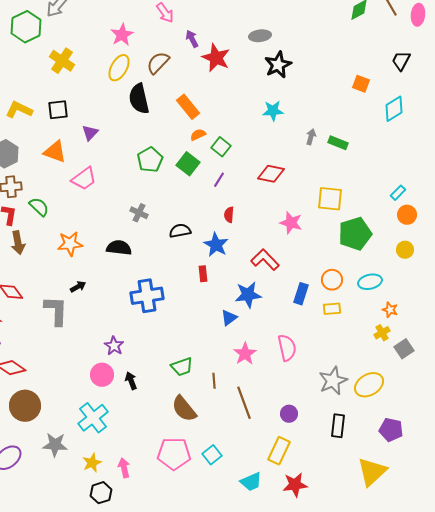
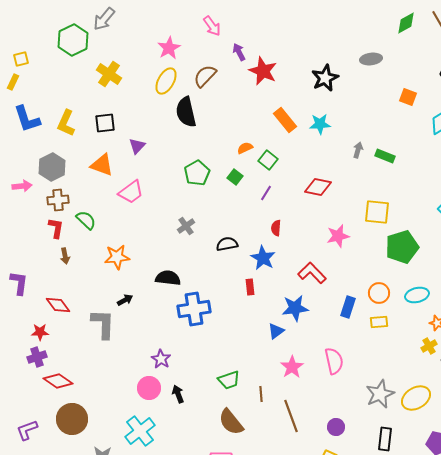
gray ellipse: (260, 36) -> (371, 59), moved
orange rectangle: (188, 107) -> (285, 120), moved
yellow L-shape: (19, 110) -> (66, 123), turned -92
green square: (188, 164) -> (235, 177), size x0.7
gray cross: (139, 213) -> (186, 226), turned 30
pink star: (291, 223) -> (338, 236), turned -30
brown arrow: (18, 243) -> (65, 256), size x0.7
black semicircle: (119, 248) -> (168, 278), moved

